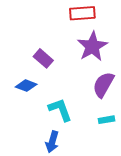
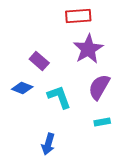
cyan L-shape: (60, 110) -> (59, 97), moved

